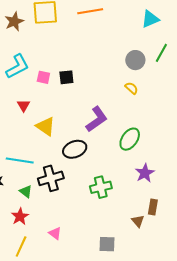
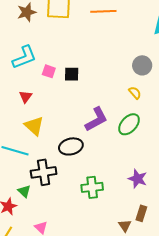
yellow triangle: (46, 126) -> (34, 126), moved
green ellipse: (130, 139) -> (129, 124), moved
purple star: (145, 173) -> (138, 179), turned -30
green triangle: (26, 191) -> (24, 191), moved

